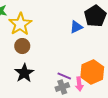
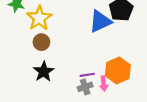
blue triangle: (76, 27) -> (100, 21), size x1.6
purple line: (64, 76) -> (87, 75), turned -32

